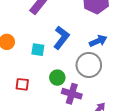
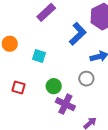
blue L-shape: (61, 38) -> (78, 34), moved
gray circle: (89, 65) -> (86, 79), size x0.6

